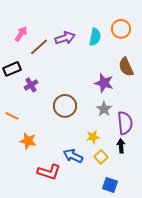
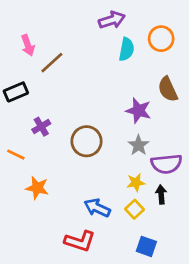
pink arrow: (21, 34) -> (28, 45), turned 126
purple arrow: (65, 38) -> (112, 20), moved
purple cross: (31, 85) -> (41, 127), moved
purple semicircle: (125, 123) -> (166, 164), turned 90
yellow star: (93, 137) -> (136, 183), moved
red L-shape: (49, 172) -> (80, 241), moved

